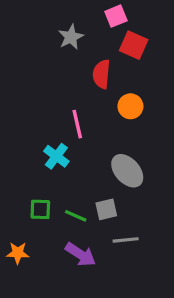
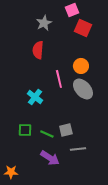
red semicircle: (101, 74) -> (38, 50), moved
pink line: (77, 124) -> (59, 79), moved
gray ellipse: (127, 171) -> (83, 89), moved
orange star: (18, 253) -> (11, 172), moved

